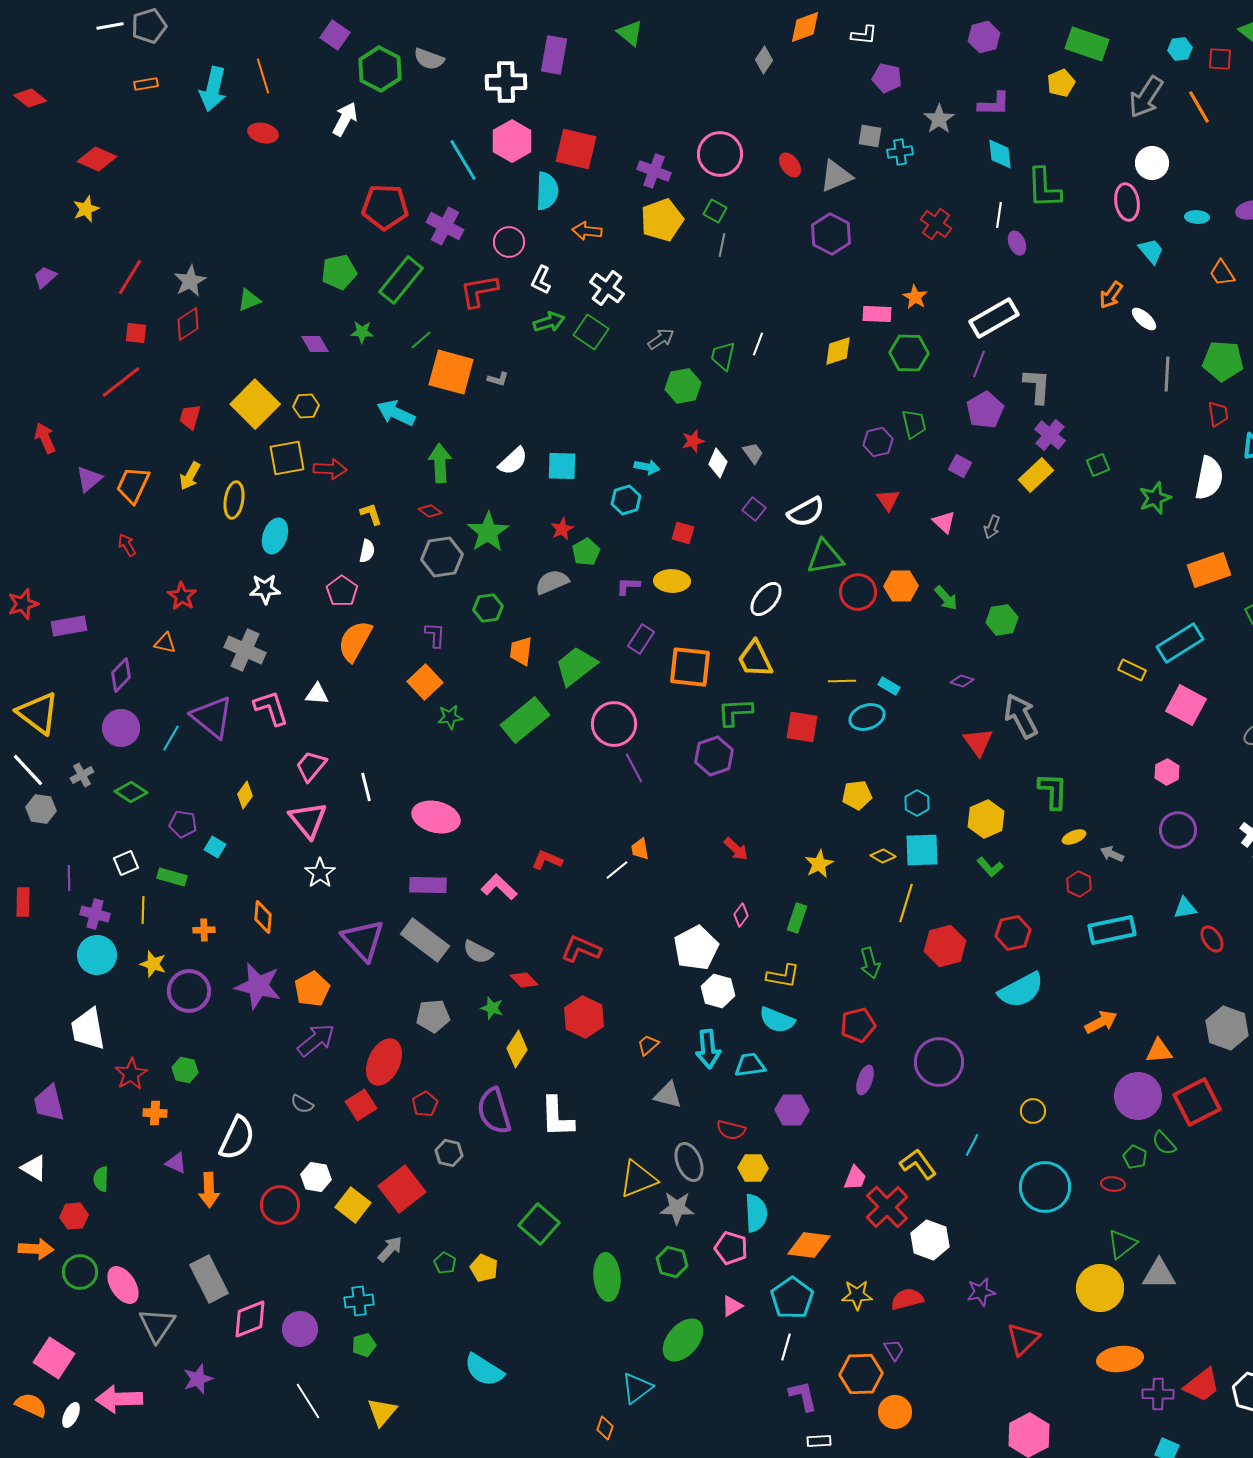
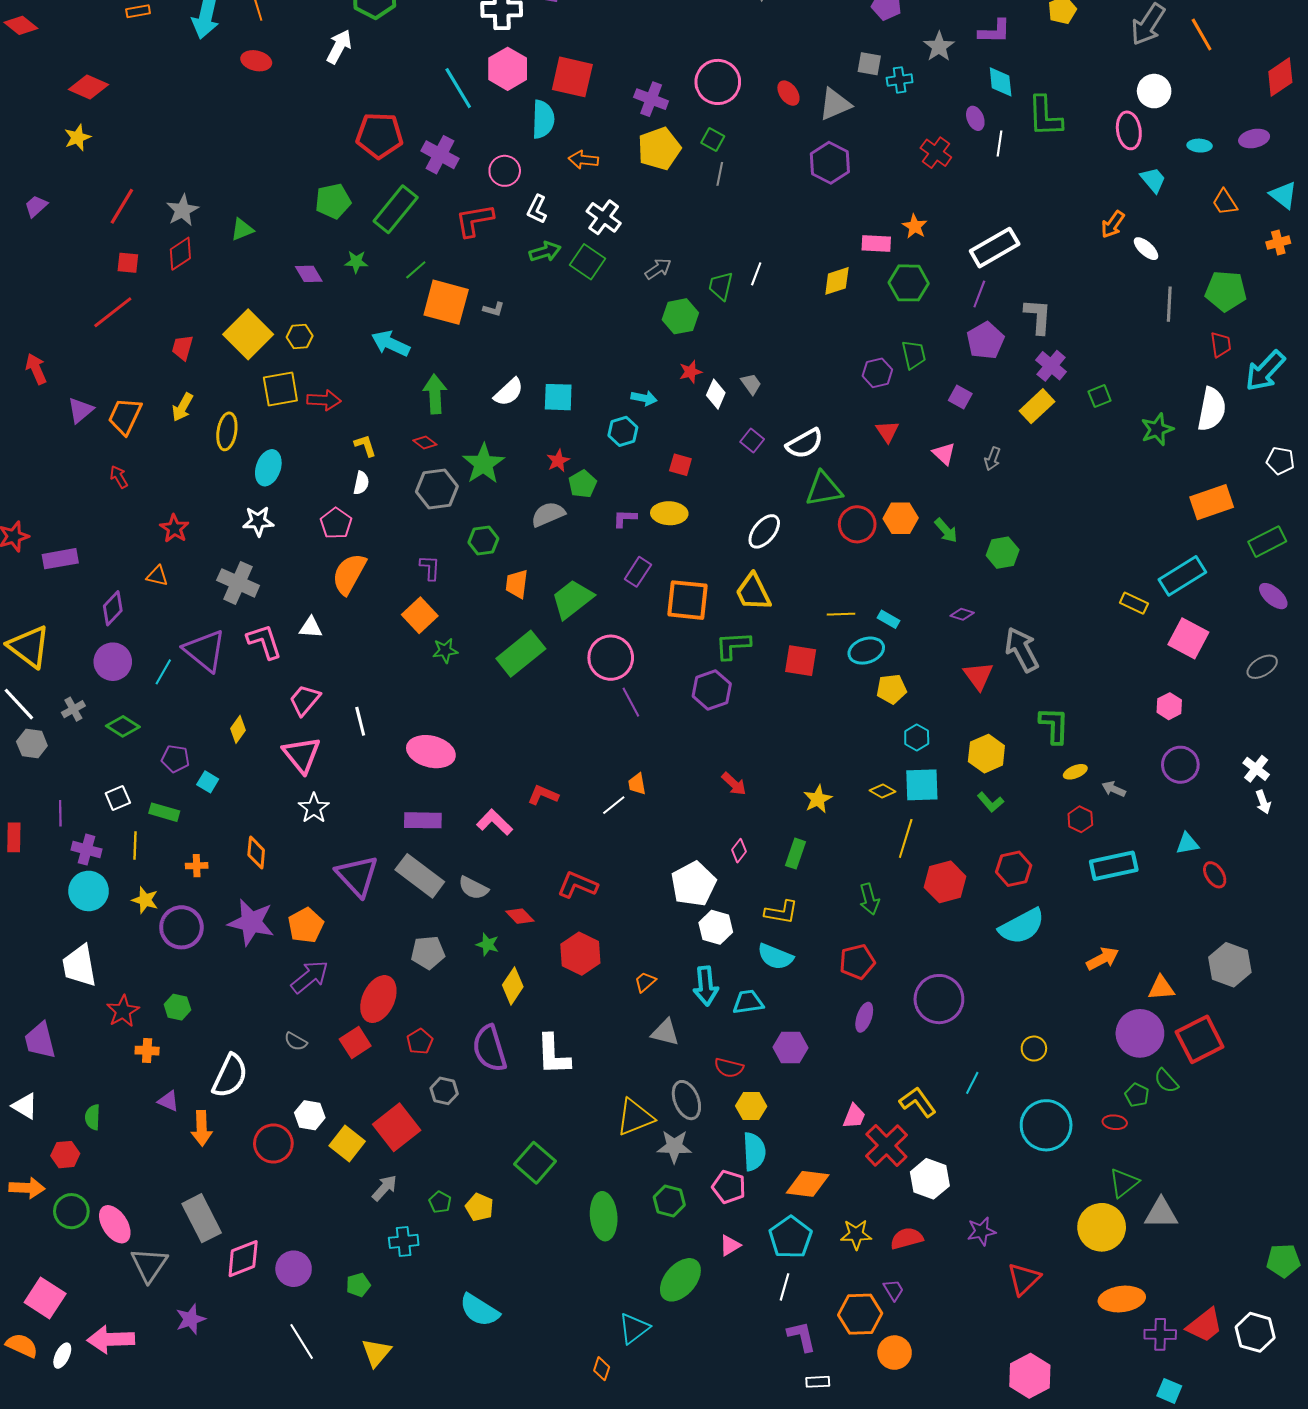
purple ellipse: (1017, 243) -> (975, 118), moved
yellow pentagon: (857, 795) -> (891, 689), moved
cyan cross: (359, 1301) -> (404, 1241), moved

